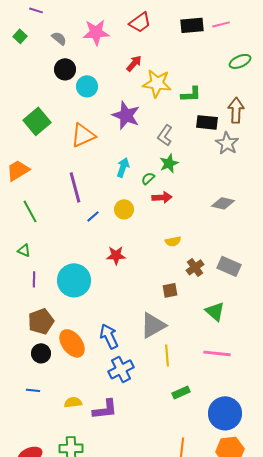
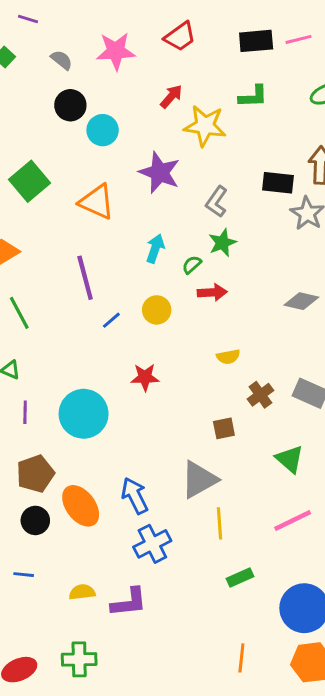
green L-shape: (191, 94) -> (253, 96), moved
orange triangle: (83, 135) -> (97, 202), turned 48
pink line: (217, 353) -> (293, 520), turned -32

